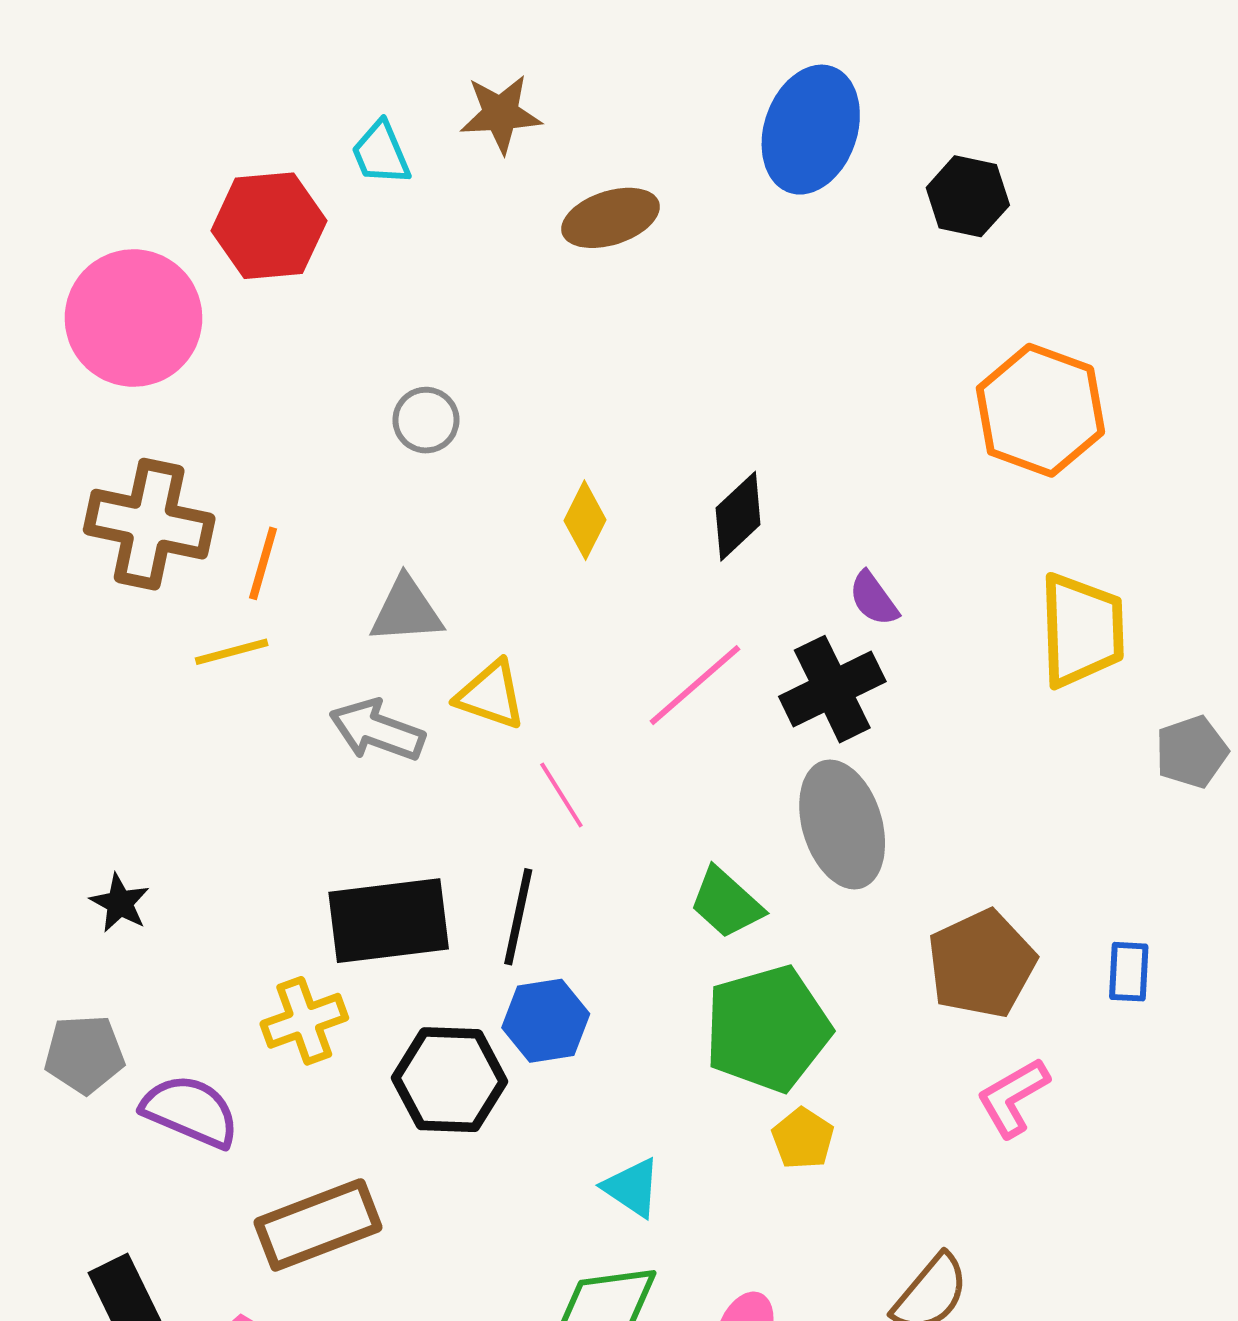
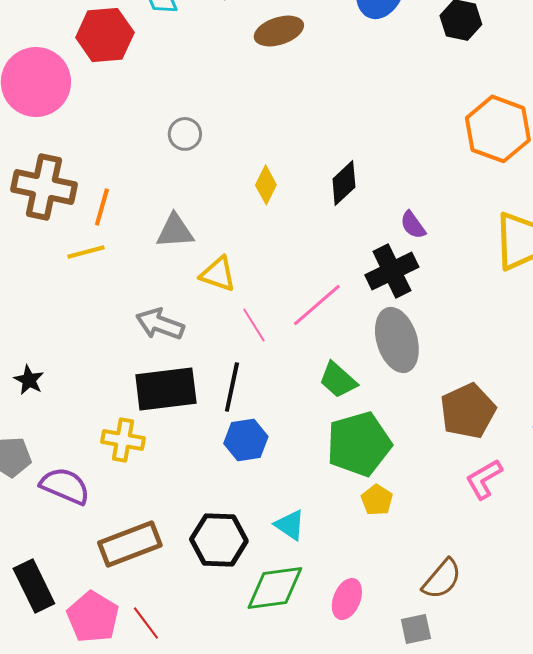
pink line: (695, 685) -> (317, 305), moved
gray arrow: (377, 730) -> (160, 324), moved
yellow cross: (304, 1021) -> (123, 440), turned 30
black hexagon: (450, 1080) -> (219, 540), moved

